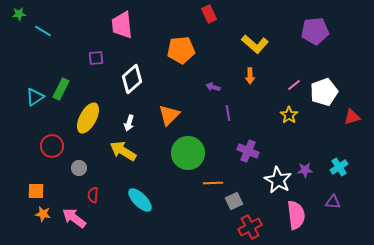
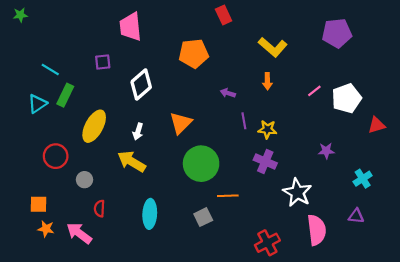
cyan line: (43, 31) -> (50, 70), moved
yellow star: (289, 115) -> (267, 129), moved, turned -30
purple star: (305, 170) -> (326, 151), moved
cyan ellipse: (140, 200) -> (150, 214), turned 48
gray square: (234, 201) -> (203, 217), moved

